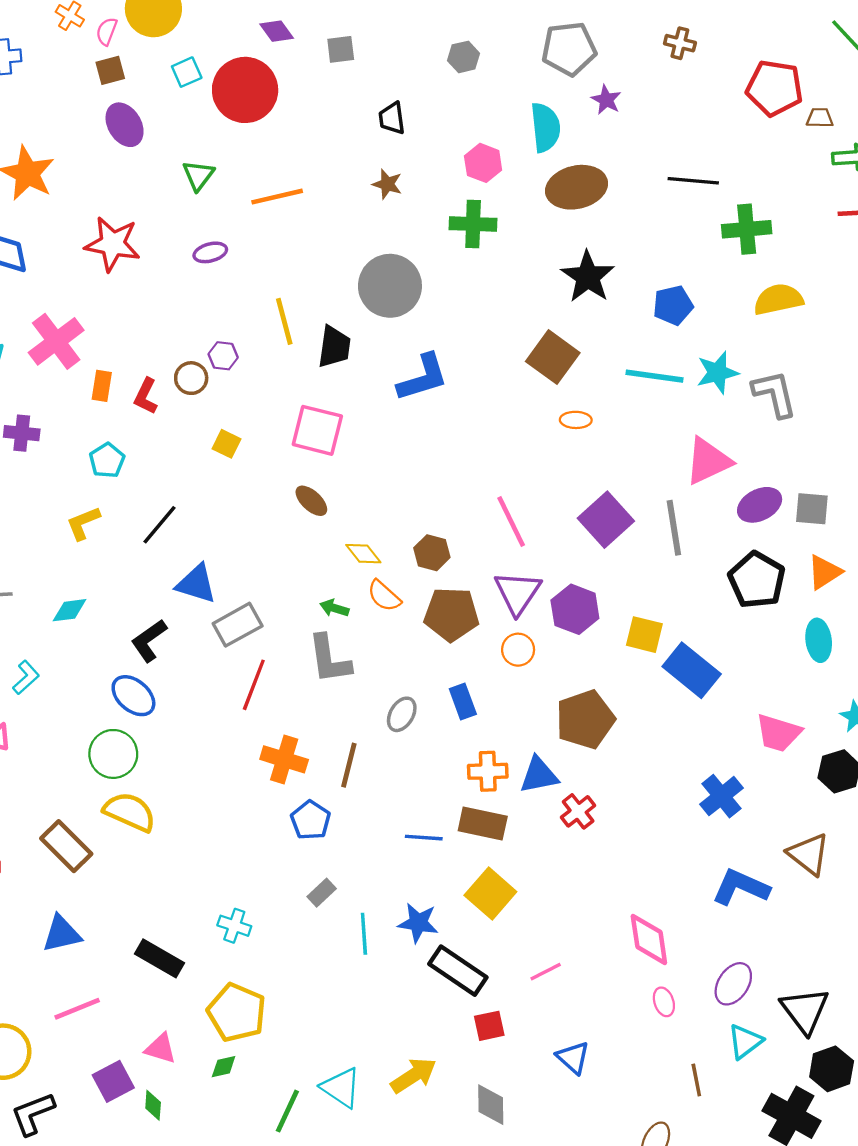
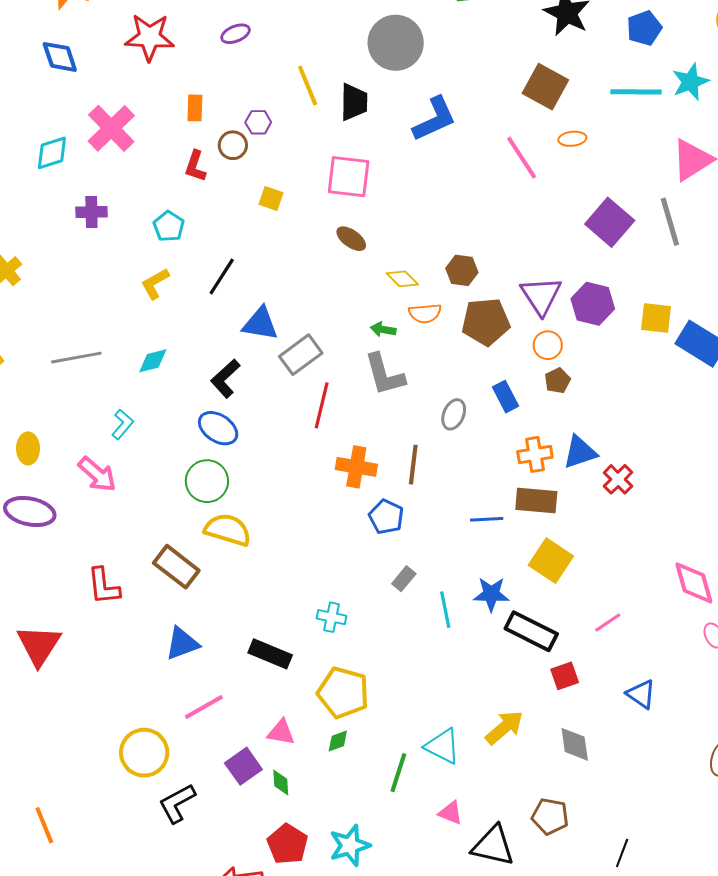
orange rectangle: (102, 386) -> (195, 108), moved
pink line: (511, 521) -> (522, 158), moved
orange semicircle: (384, 596) -> (425, 313), turned -40
brown pentagon: (585, 719) -> (557, 381), moved, size x0.5

